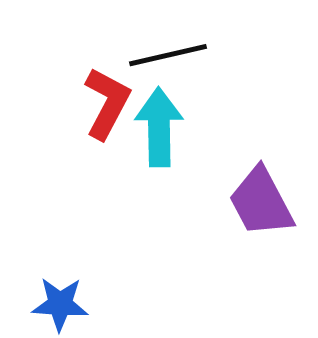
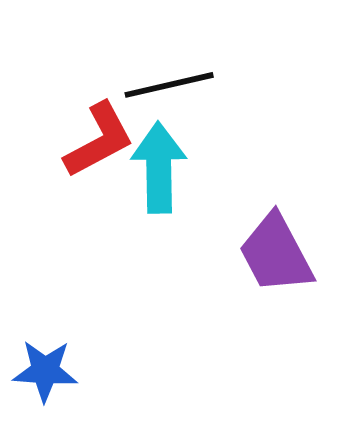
red L-shape: (107, 103) -> (99, 140), turned 34

